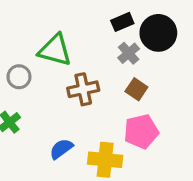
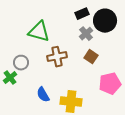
gray circle: (19, 77) -> (21, 63), moved
pink pentagon: (141, 132) -> (110, 84), moved
blue semicircle: (61, 149) -> (43, 95), turned -84

